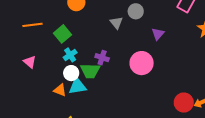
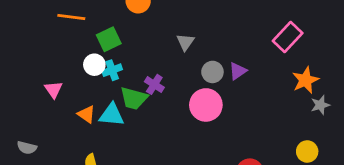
gray circle: (136, 11) -> (212, 72), moved
pink triangle: (30, 62) -> (53, 90), moved
white circle: (71, 73) -> (94, 65), moved

